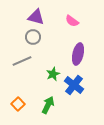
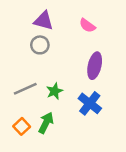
gray line: (22, 61) -> (25, 89), moved
green star: (53, 74) -> (54, 91), moved
green arrow: (48, 105) -> (46, 123), moved

